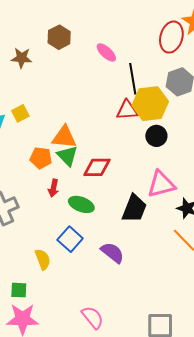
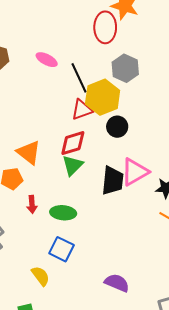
orange triangle: (64, 137) -> (29, 152), turned 48
green triangle: (67, 156) -> (73, 165), moved, turned 45
red diamond: (97, 167) -> (73, 143), moved
black trapezoid: (134, 208) -> (113, 181), moved
purple semicircle: (112, 253) -> (117, 283), moved

